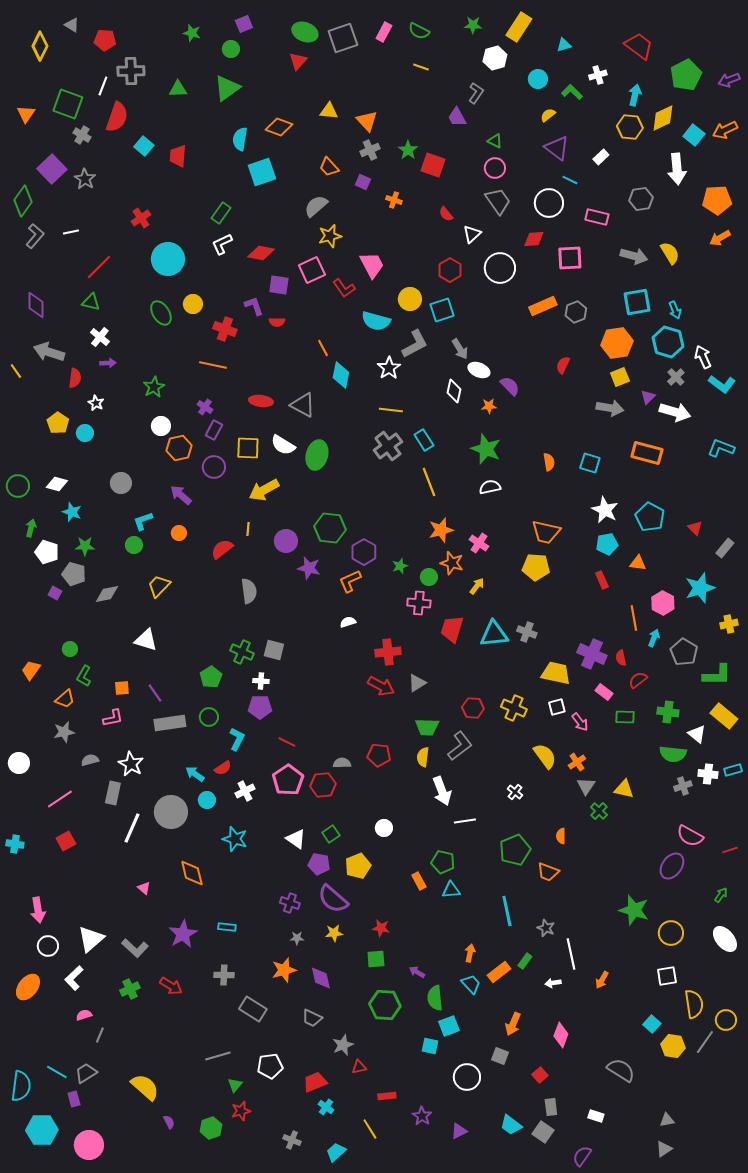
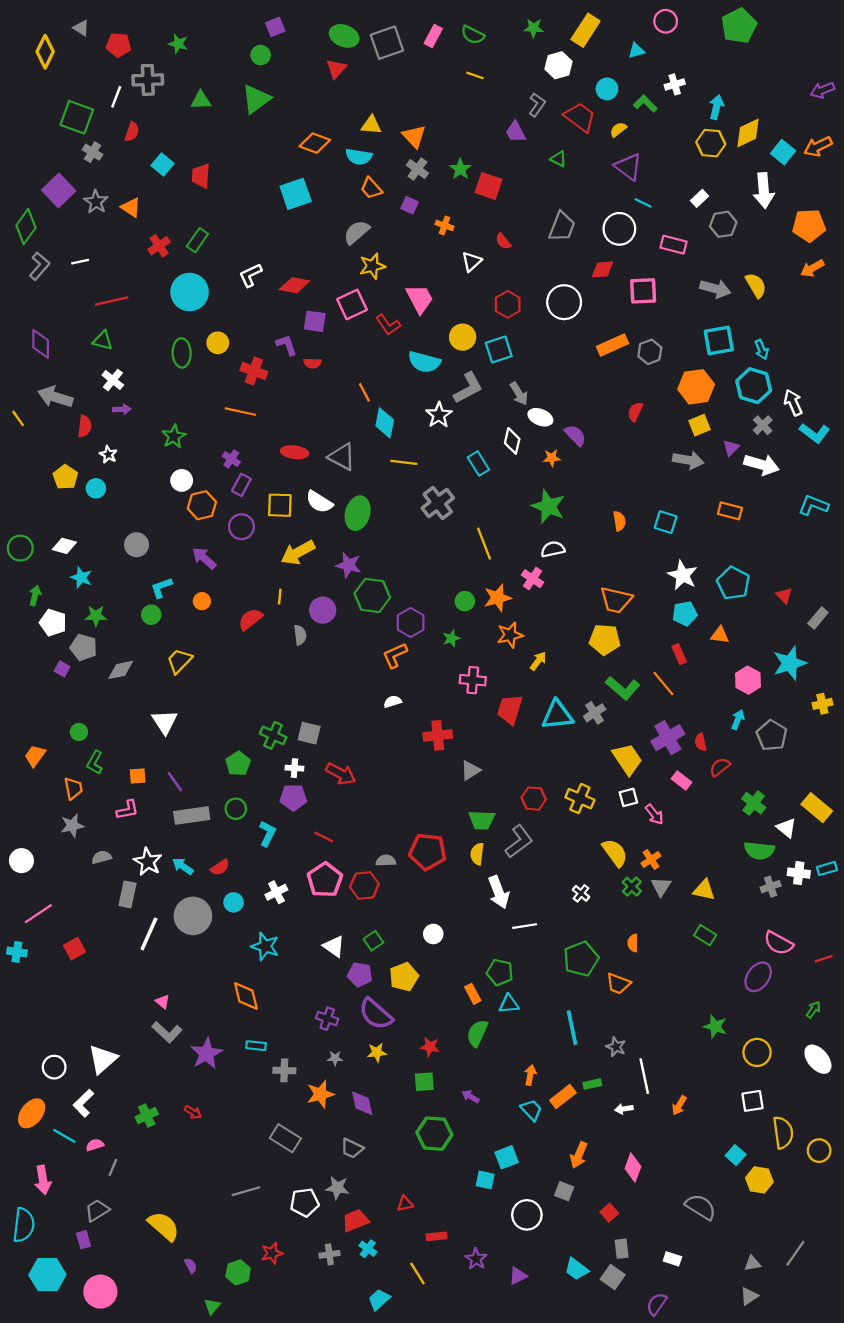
green star: (192, 33) -> (178, 44), moved
red trapezoid: (639, 46) -> (580, 117), moved
green pentagon: (686, 75) -> (739, 26), moved
orange triangle: (26, 114) -> (131, 207), moved, turned -30
red semicircle: (117, 117) -> (132, 132), size x0.6
cyan semicircle: (240, 139) -> (359, 157), moved, turned -90
gray cross: (370, 150) -> (417, 169), turned -30
white rectangle: (601, 157) -> (699, 198), moved
pink circle: (495, 168) -> (666, 21), moved
gray trapezoid: (498, 201) -> (562, 227), turned 56
green rectangle: (221, 213) -> (197, 240), moved
white triangle: (472, 234) -> (472, 262), moved
red line: (99, 267) -> (112, 301), turned 32
green ellipse: (161, 313) -> (182, 353), turned 30
yellow line: (391, 410) -> (404, 462), moved
cyan rectangle: (424, 440) -> (478, 464), moved
orange rectangle: (647, 453) -> (730, 511), size x0.7
pink cross: (479, 543) -> (533, 579), moved
orange star: (452, 563) -> (510, 635), turned -30
purple star: (309, 568) -> (349, 565), moved
green circle: (429, 577) -> (465, 601), moved
gray semicircle: (249, 591) -> (300, 635), moved, size x0.7
orange line: (634, 618) -> (663, 683), moved, turned -30
gray cross: (527, 632) -> (595, 713), turned 36
white triangle: (146, 640) -> (165, 722), turned 40
purple cross: (592, 654) -> (668, 738), turned 36
yellow trapezoid: (556, 673) -> (627, 759), turned 44
green L-shape: (717, 675) -> (623, 688), moved, turned 40
red arrow: (381, 686) -> (341, 774), moved
orange trapezoid: (65, 699) -> (73, 788), turned -60
green cross: (668, 712) -> (754, 803), turned 30
green rectangle: (625, 717) -> (705, 935), moved, turned 30
red pentagon: (379, 755) -> (428, 852), size x1.4
red semicircle: (223, 768) -> (220, 867), moved
cyan arrow: (195, 774) -> (183, 866), moved
pink line: (60, 799) -> (38, 914), moved
green cross: (599, 811) -> (632, 887), moved
orange diamond: (192, 873) -> (246, 996), moved
pink arrow: (38, 910) -> (43, 1180), moved
green star: (634, 910) -> (715, 1026), size x0.7
gray L-shape: (135, 948) -> (167, 1032), moved
green rectangle: (525, 961) -> (592, 1084), turned 42
gray cross: (224, 975) -> (284, 1070), moved
red arrow: (171, 986) -> (193, 1112), size x0.7
green semicircle: (435, 998) -> (477, 1033), moved, turned 30
gray line: (705, 1042) -> (795, 1253), moved
gray star: (343, 1045) -> (337, 1188), moved, turned 30
cyan line: (57, 1072) -> (64, 1136), moved
green triangle: (235, 1085) -> (212, 1306), moved
gray cross: (292, 1140) -> (329, 1254), moved, turned -30

